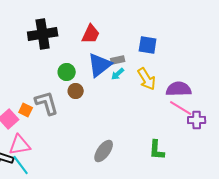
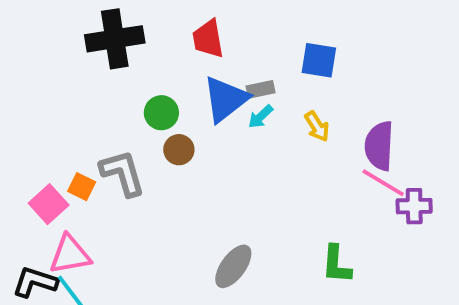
red trapezoid: (91, 34) -> (208, 39), turned 145
yellow arrow: (147, 79) -> (317, 126), size x0.7
purple semicircle: (179, 89) -> (379, 146), turned -85

